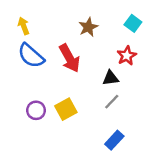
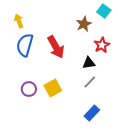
cyan square: (133, 23) -> (104, 11), moved
brown star: (88, 27) -> (84, 24), moved
blue semicircle: (31, 56) -> (25, 45), turned 65

